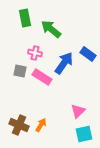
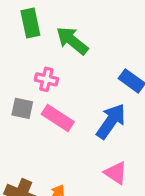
blue arrow: (64, 63) -> (111, 121), moved
pink triangle: (78, 111) -> (116, 173), turned -42

